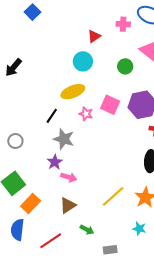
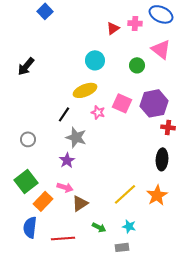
red triangle: (94, 36) -> (113, 28), moved
pink arrow: (69, 177) -> (65, 187), moved
cyan star: (139, 229) -> (129, 226), moved
red line: (51, 241) -> (63, 238), turned 30

